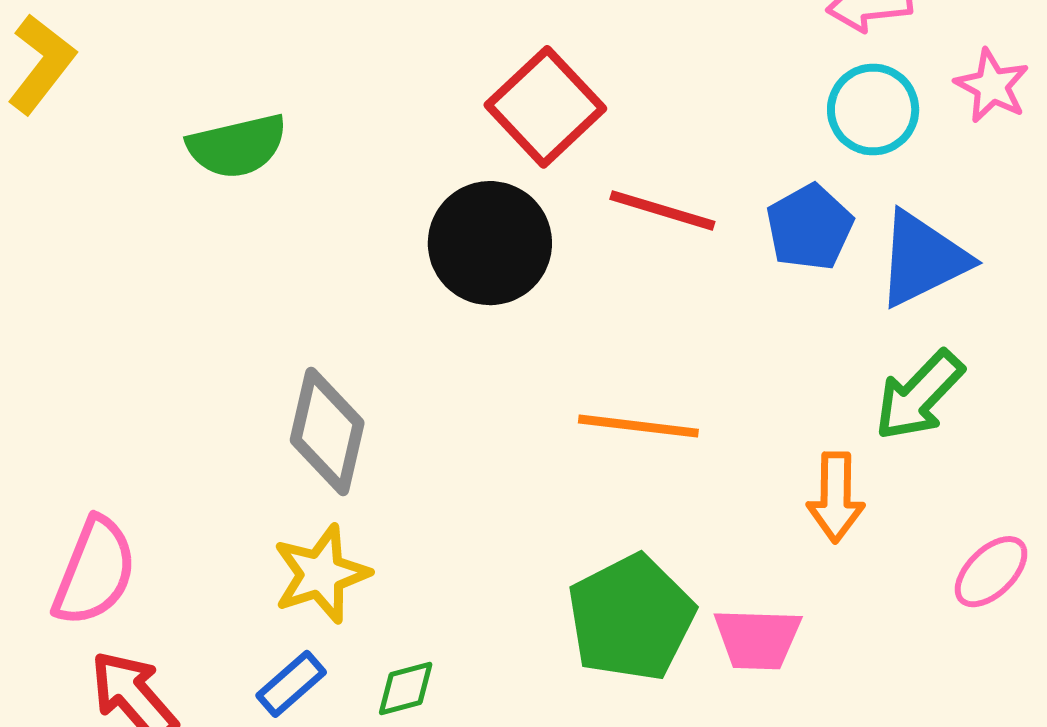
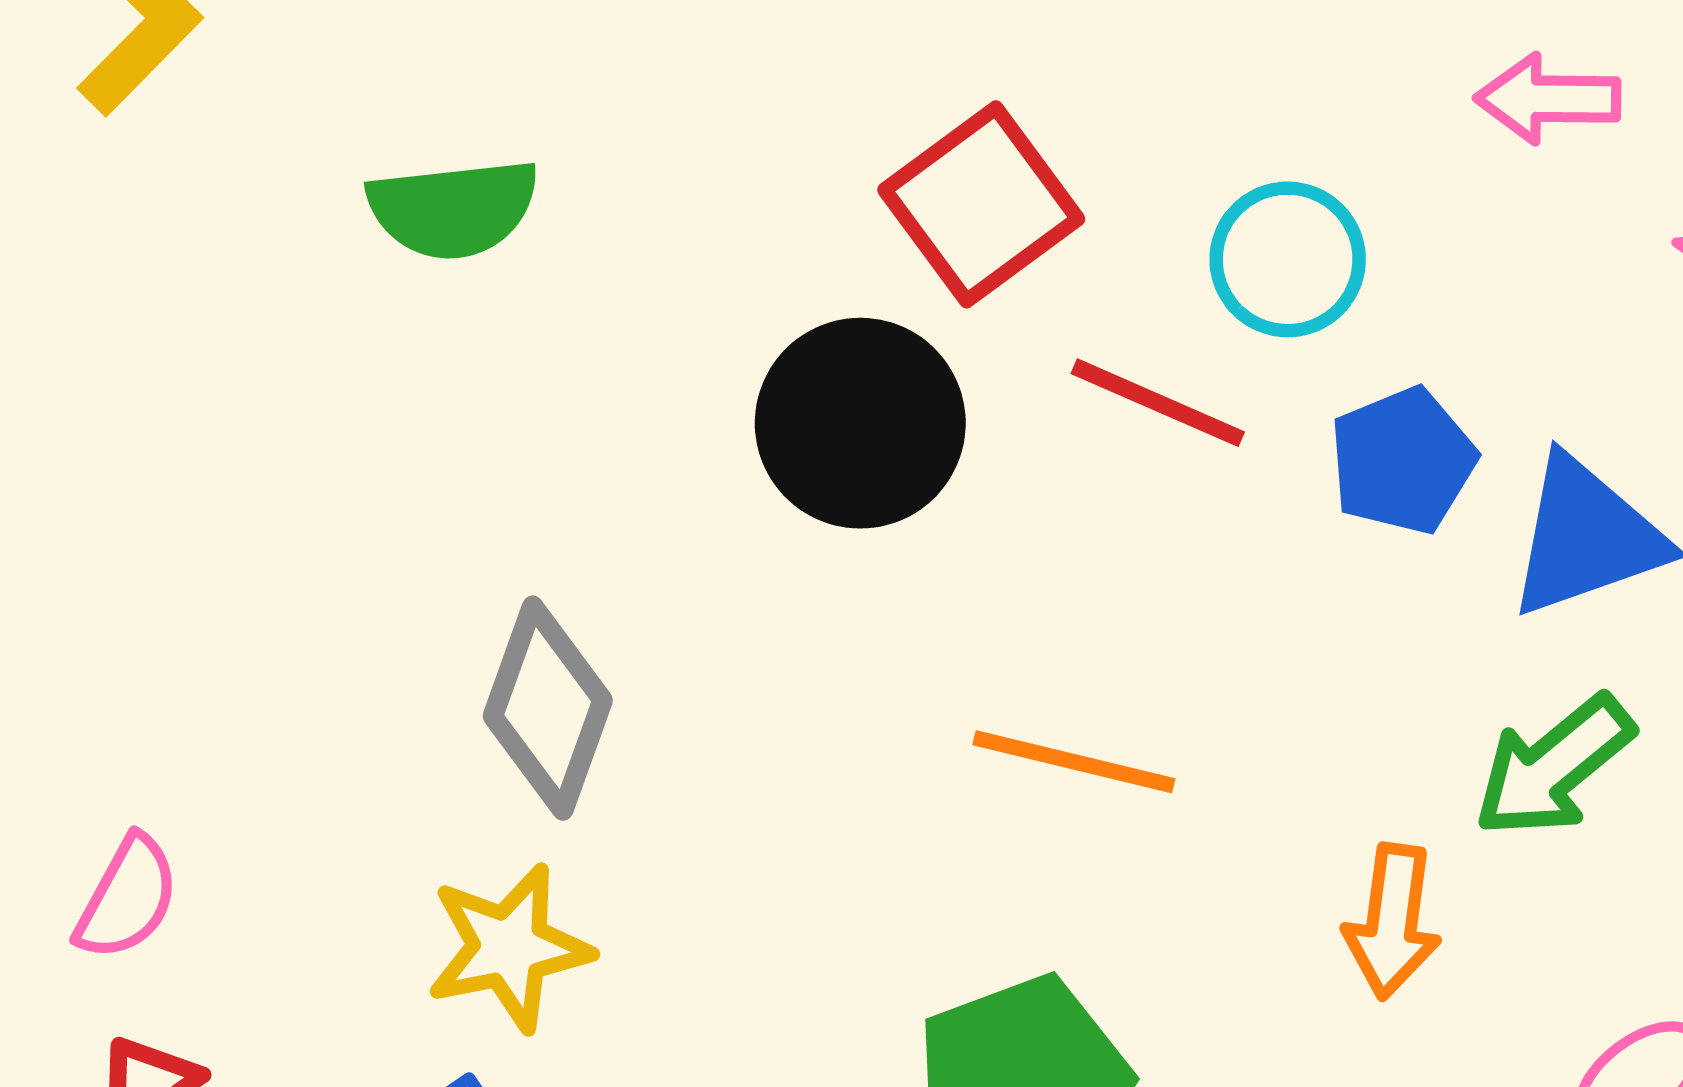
cyan circle: (873, 110) -> (1288, 259), moved
pink semicircle: (95, 572) -> (127, 898), size x0.7

